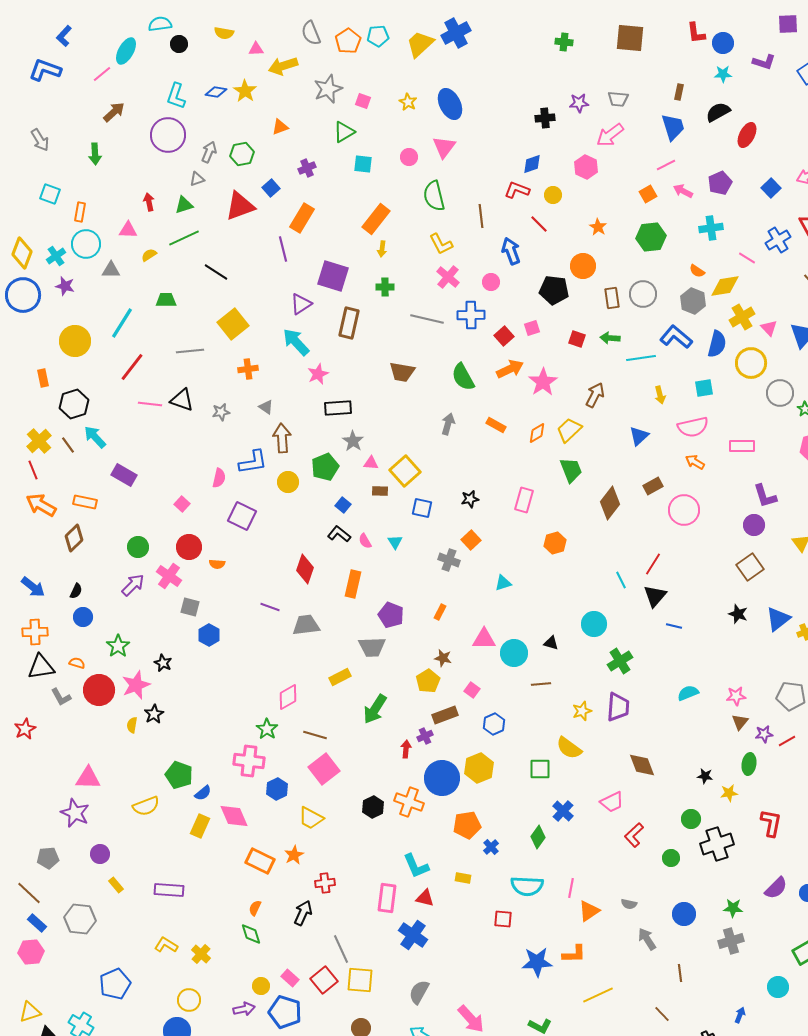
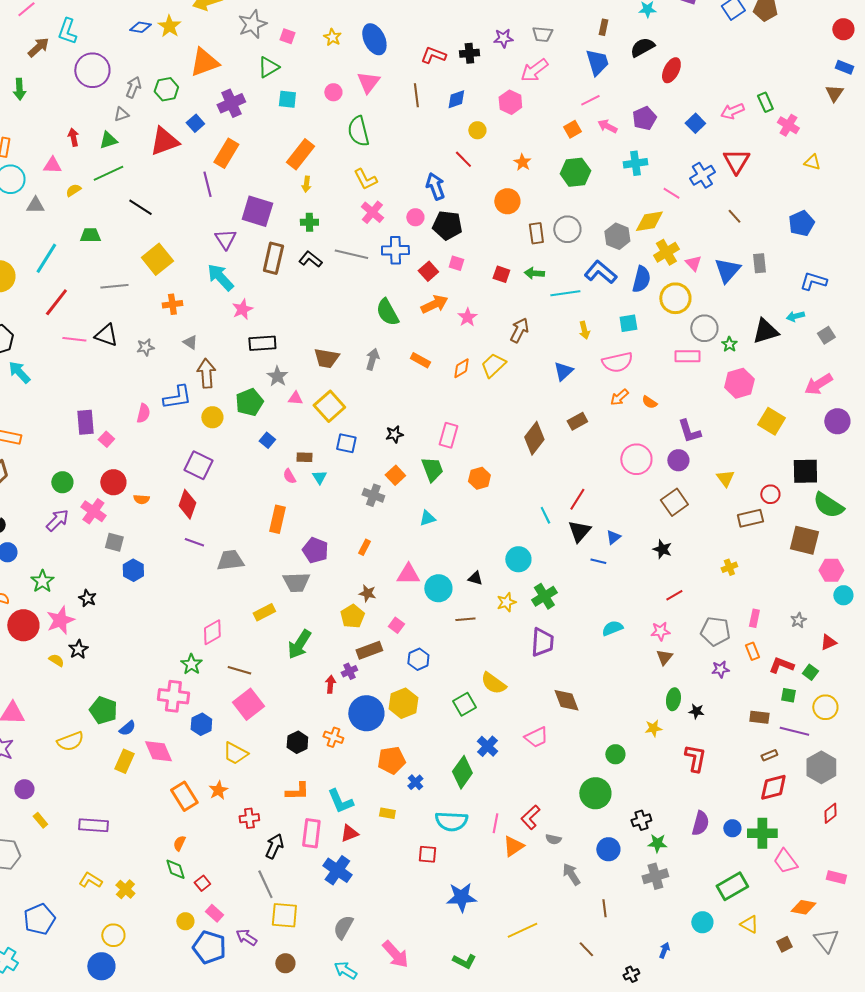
cyan L-shape: (176, 96) -> (67, 31), moved
orange triangle: (280, 127) -> (204, 62), size x1.8
purple cross: (307, 168) -> (231, 103), size x1.5
red L-shape: (517, 190) -> (433, 55), moved
brown line: (481, 216) -> (416, 95), moved
orange semicircle: (697, 271) -> (649, 402), moved
black pentagon: (554, 290) -> (447, 225), moved
purple triangle: (301, 304) -> (225, 239), turned -30
pink square: (532, 328) -> (456, 263), turned 35
brown trapezoid: (402, 372) -> (326, 358), moved
pink star: (543, 382) -> (467, 317), size x0.7
pink rectangle: (742, 446) -> (687, 356), moved
orange arrow: (695, 462) -> (619, 397), turned -72
green trapezoid: (571, 470) -> (432, 469), moved
purple rectangle: (124, 475) -> (85, 422), moved, turned 55
brown rectangle: (380, 491) -> (304, 457), moved
pink circle: (684, 510) -> (636, 459), moved
purple square: (242, 516) -> (198, 465), moved
black L-shape: (339, 534) -> (310, 259), moved
red diamond: (305, 569) -> (187, 504), moved
blue triangle: (778, 619) -> (613, 537), moved, size x0.6
yellow star: (582, 711) -> (506, 602), moved
yellow semicircle: (132, 725) -> (56, 660), turned 112
purple star: (764, 734) -> (720, 669), moved
red line: (787, 741) -> (674, 595), moved
green square: (540, 769) -> (464, 704), turned -30
black star: (705, 776) -> (696, 711), moved
orange cross: (409, 802) -> (333, 737), size x0.7
red L-shape: (634, 835) -> (530, 817), moved
green diamond: (538, 837) -> (462, 772), size x1.4
black cross: (717, 844) -> (641, 820), moved, size x0.6
green circle: (671, 858) -> (595, 793), size x1.8
orange rectangle: (260, 861) -> (184, 796), turned 32
purple semicircle: (776, 888) -> (700, 823), turned -30
red triangle: (425, 898) -> (349, 833), turned -36
black arrow: (303, 913) -> (274, 846), moved
orange L-shape: (574, 954) -> (297, 791), moved
red square: (324, 980) -> (202, 883), moved, size x0.6
purple arrow: (244, 1009) -> (246, 937), moved, turned -135

